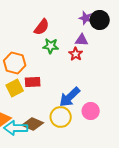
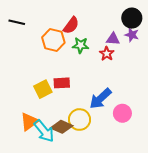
purple star: (86, 18) -> (132, 35), moved
orange hexagon: (15, 63) -> (53, 40), moved
yellow circle: (61, 117) -> (80, 120), moved
cyan arrow: (16, 128) -> (44, 131), turned -130

